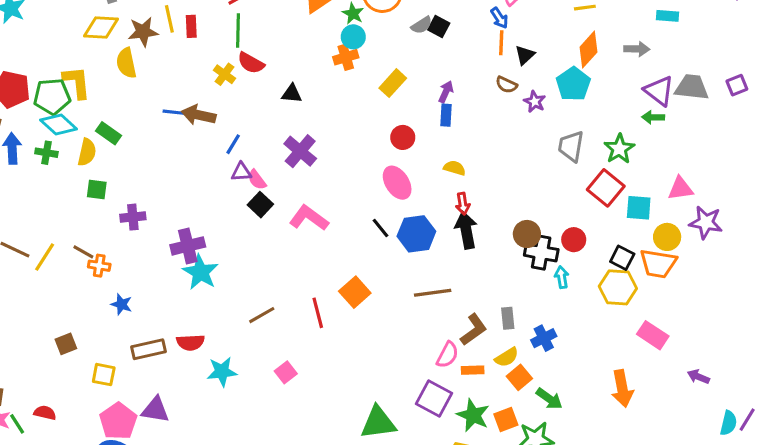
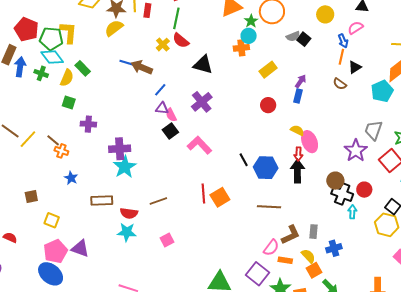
yellow semicircle: (126, 63) -> (114, 28), moved, turned 54
black triangle: (292, 94) -> (203, 65), size x1.5
purple star: (535, 102) -> (356, 151), moved, size x1.6
pink ellipse: (397, 183) -> (310, 142), moved
red line: (318, 313) -> (203, 193), moved
red semicircle: (190, 342) -> (129, 213), moved
brown rectangle: (148, 349) -> (102, 200), moved
yellow semicircle: (507, 357) -> (308, 256), turned -112

